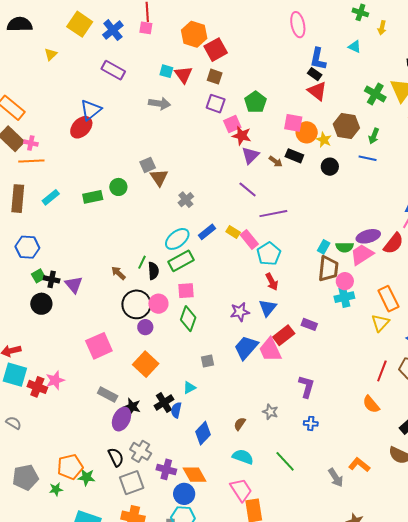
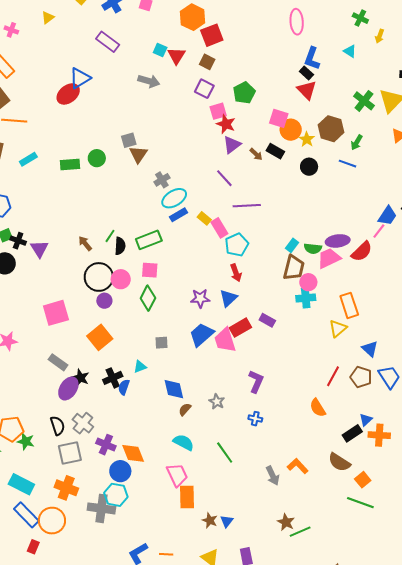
pink cross: (31, 143) -> (11, 30), moved
cyan ellipse: (177, 239) -> (174, 198), moved
blue diamond: (203, 433) -> (174, 389), moved, turned -65

